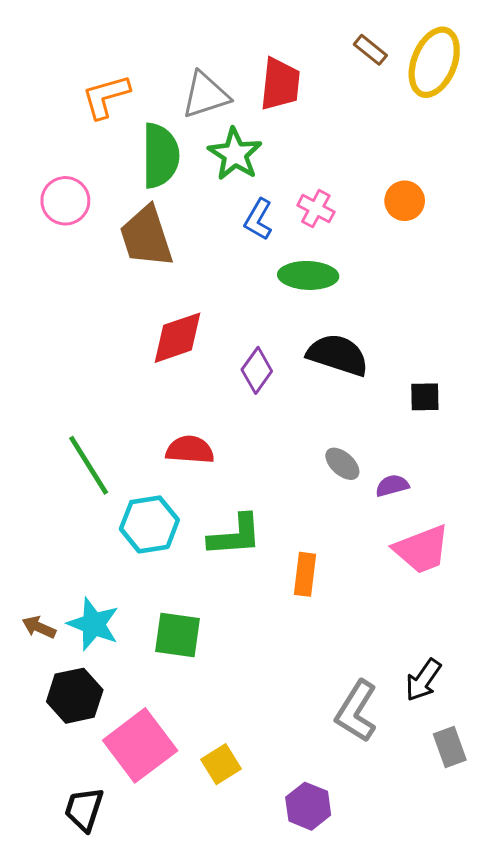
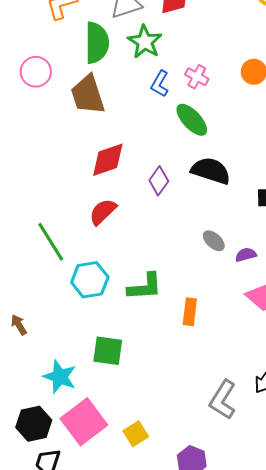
green ellipse: (308, 275) -> (192, 120), turned 45
red semicircle: (190, 450) -> (103, 212), moved, turned -48
cyan star: (93, 624) -> (60, 377), moved
brown arrow: (39, 627) -> (19, 325), moved, turned 35
black hexagon: (75, 696) -> (34, 424), moved

